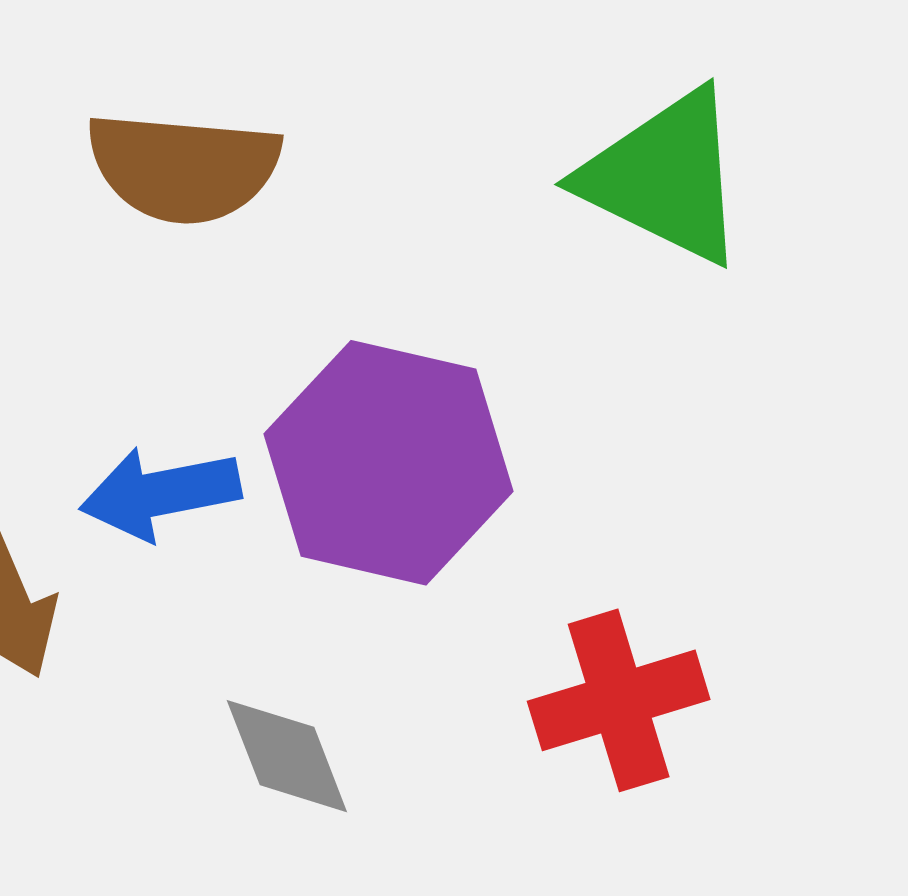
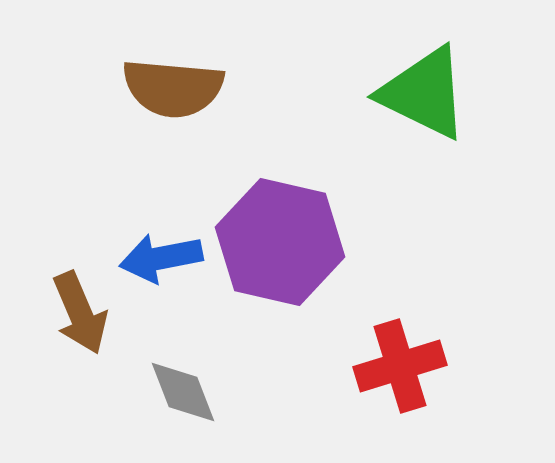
gray diamond: (287, 756) -> (183, 392), moved

